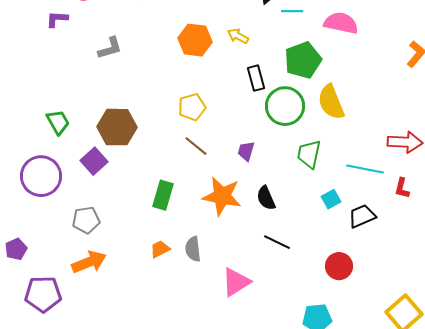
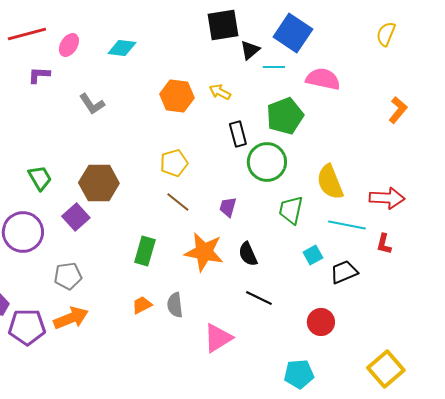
gray L-shape: (110, 48) -> (92, 104), turned 72
yellow semicircle: (331, 102) -> (330, 182), moved
purple pentagon: (43, 294) -> (27, 327), moved

